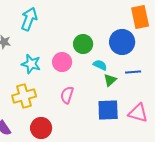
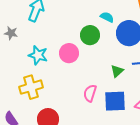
cyan semicircle: (100, 65) -> (107, 17), moved
pink semicircle: (67, 95) -> (90, 93), moved

